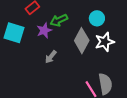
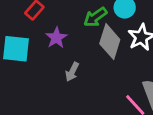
green arrow: (59, 20) -> (95, 17), moved

